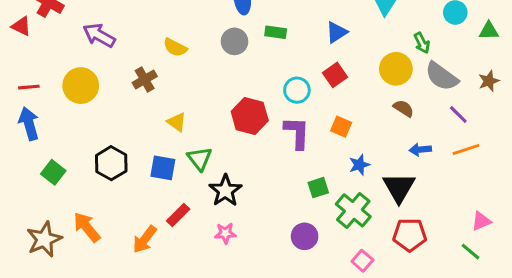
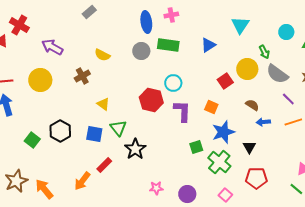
green rectangle: (276, 32) -> (168, 45), size x1.5
red square: (335, 75) -> (225, 81), moved
cyan circle: (297, 90) -> (173, 83), moved
brown semicircle: (404, 108) -> (252, 105), moved
blue star: (359, 165) -> (223, 132), size x1.6
green square: (53, 172) -> (32, 140), moved
black triangle: (399, 188) -> (249, 147), size x0.6
orange arrow: (87, 227) -> (44, 189), moved
pink star: (225, 233) -> (156, 188), moved
purple circle: (305, 236) -> (187, 194), moved

